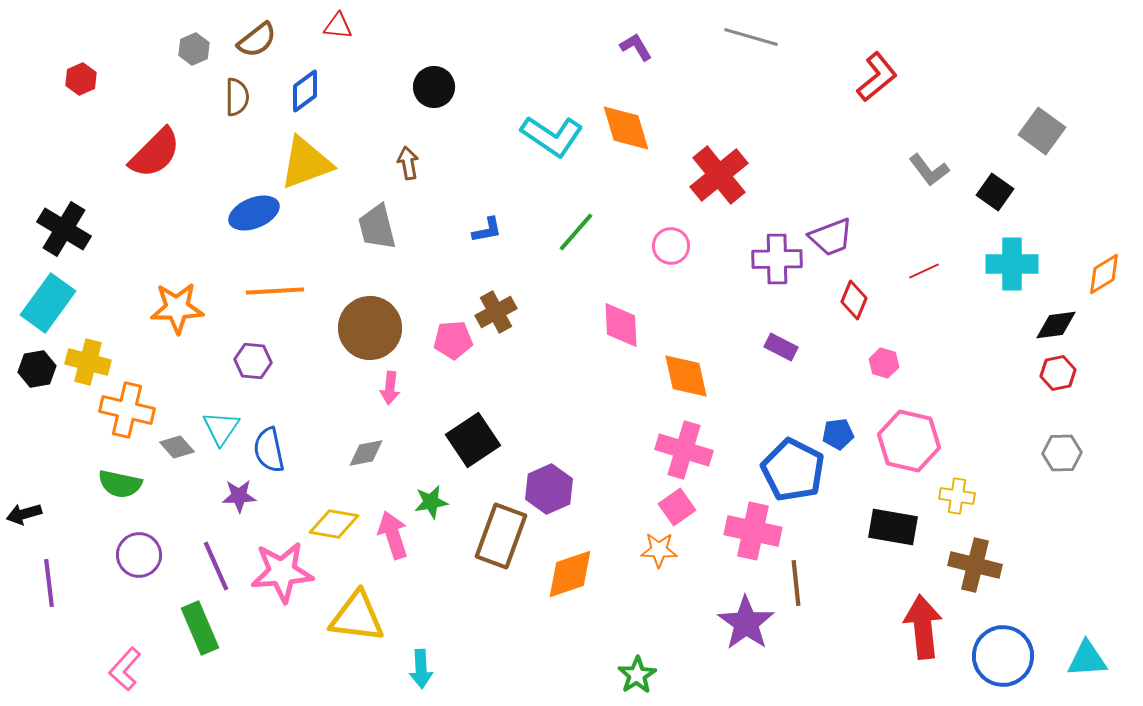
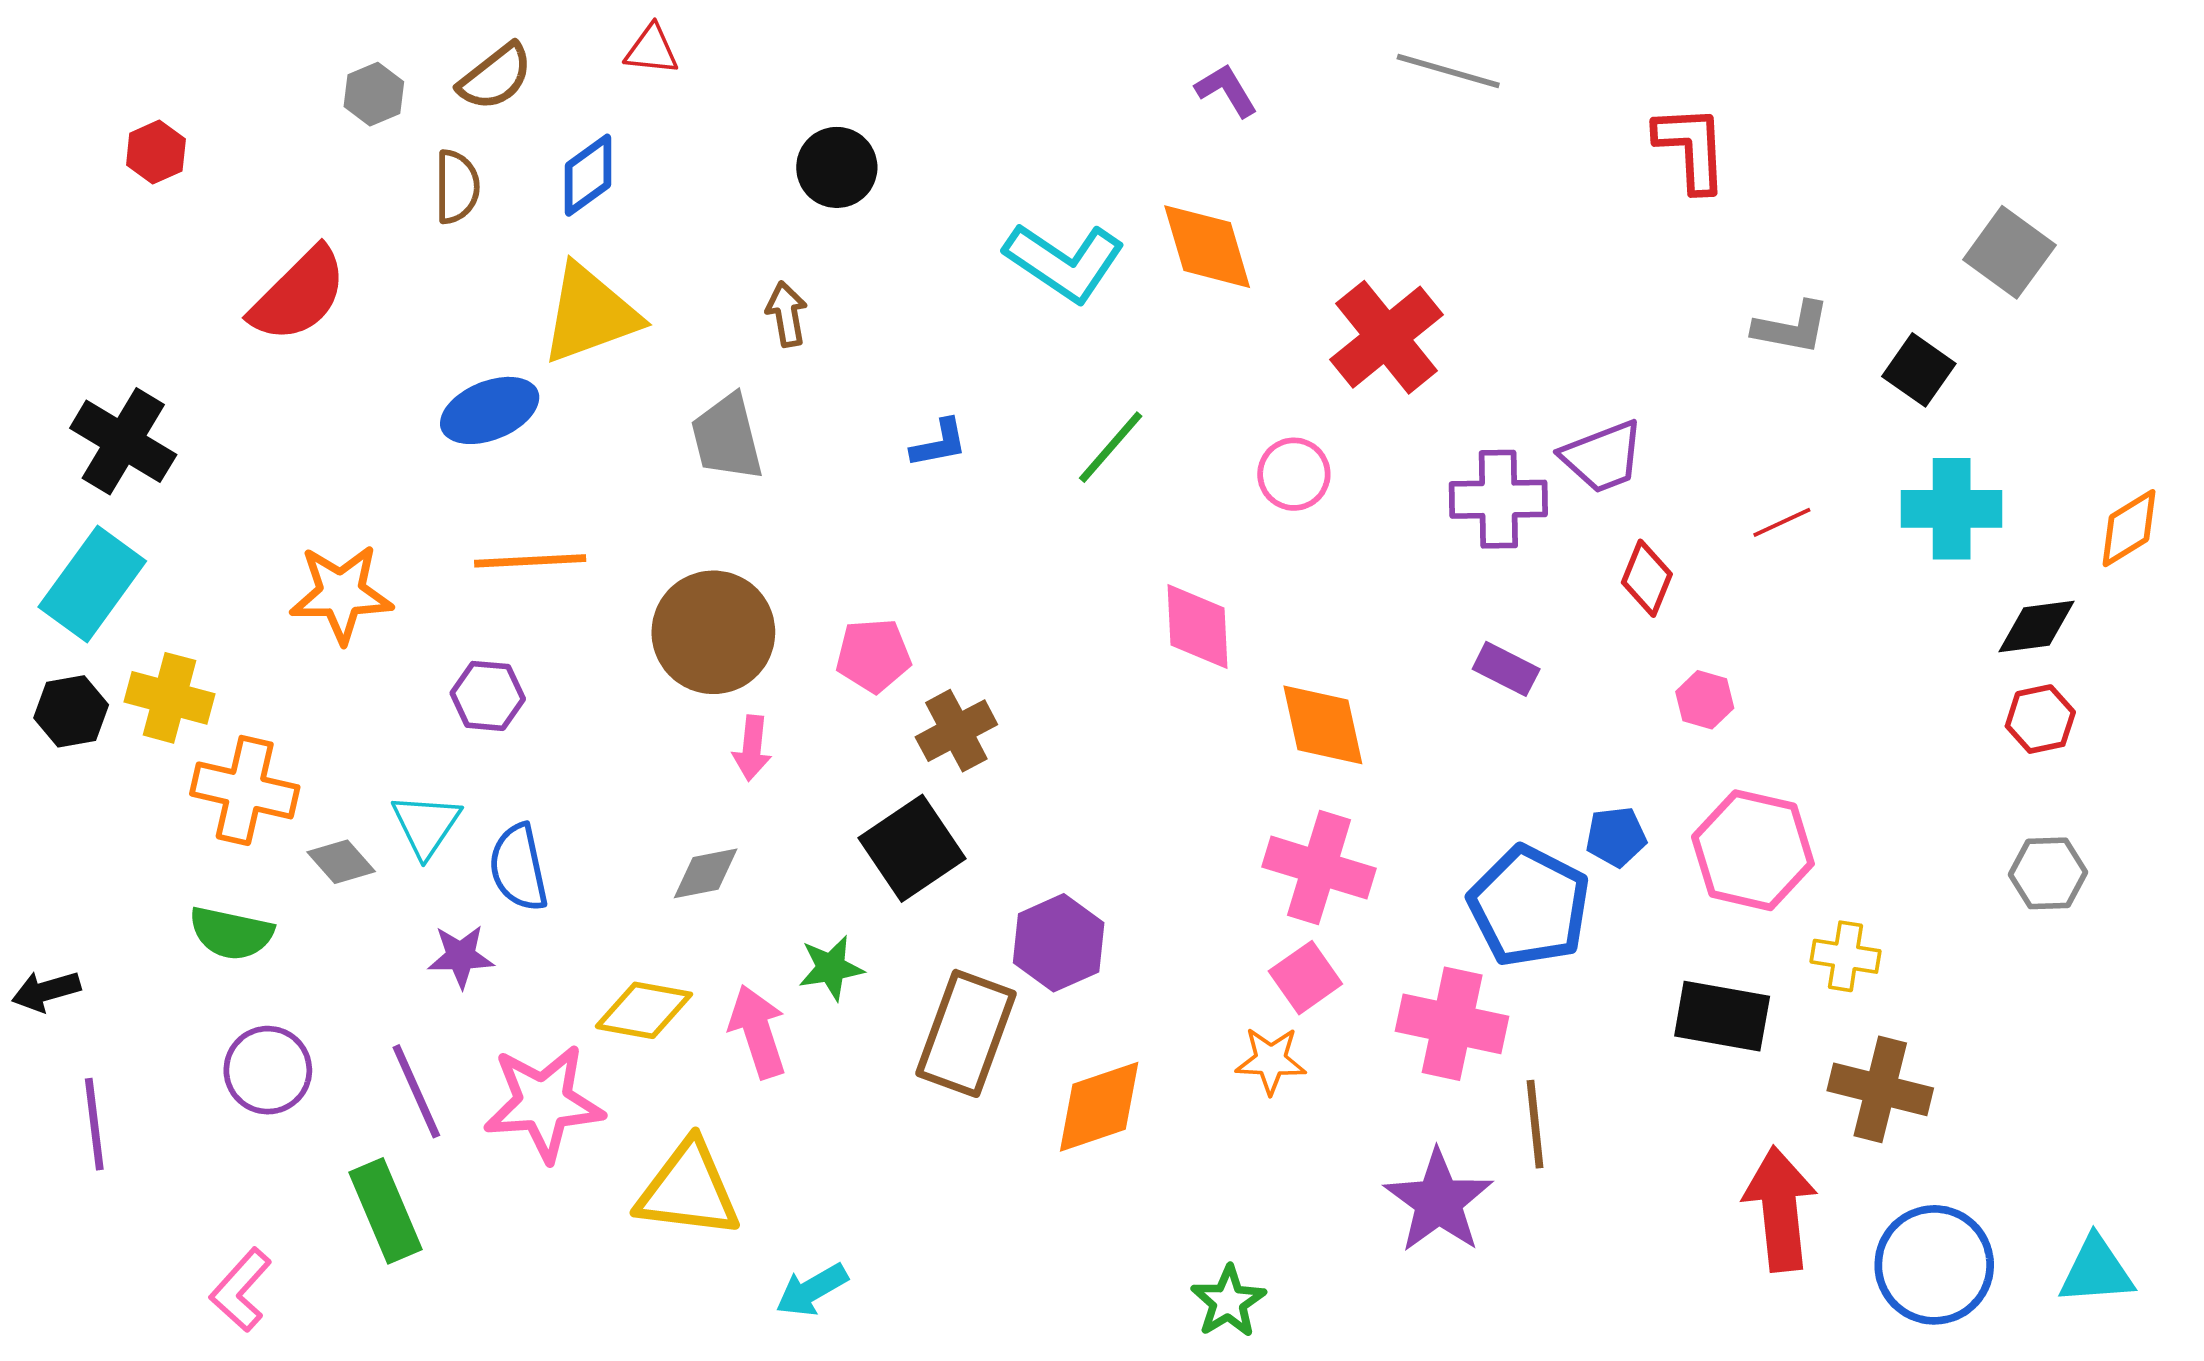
red L-shape: (877, 77) -> (1691, 148), turned -54
gray L-shape: (929, 170) -> (1792, 328), turned -42
brown cross: (496, 312) -> (956, 731), moved
cyan arrow: (421, 669) -> (812, 1290), turned 63

